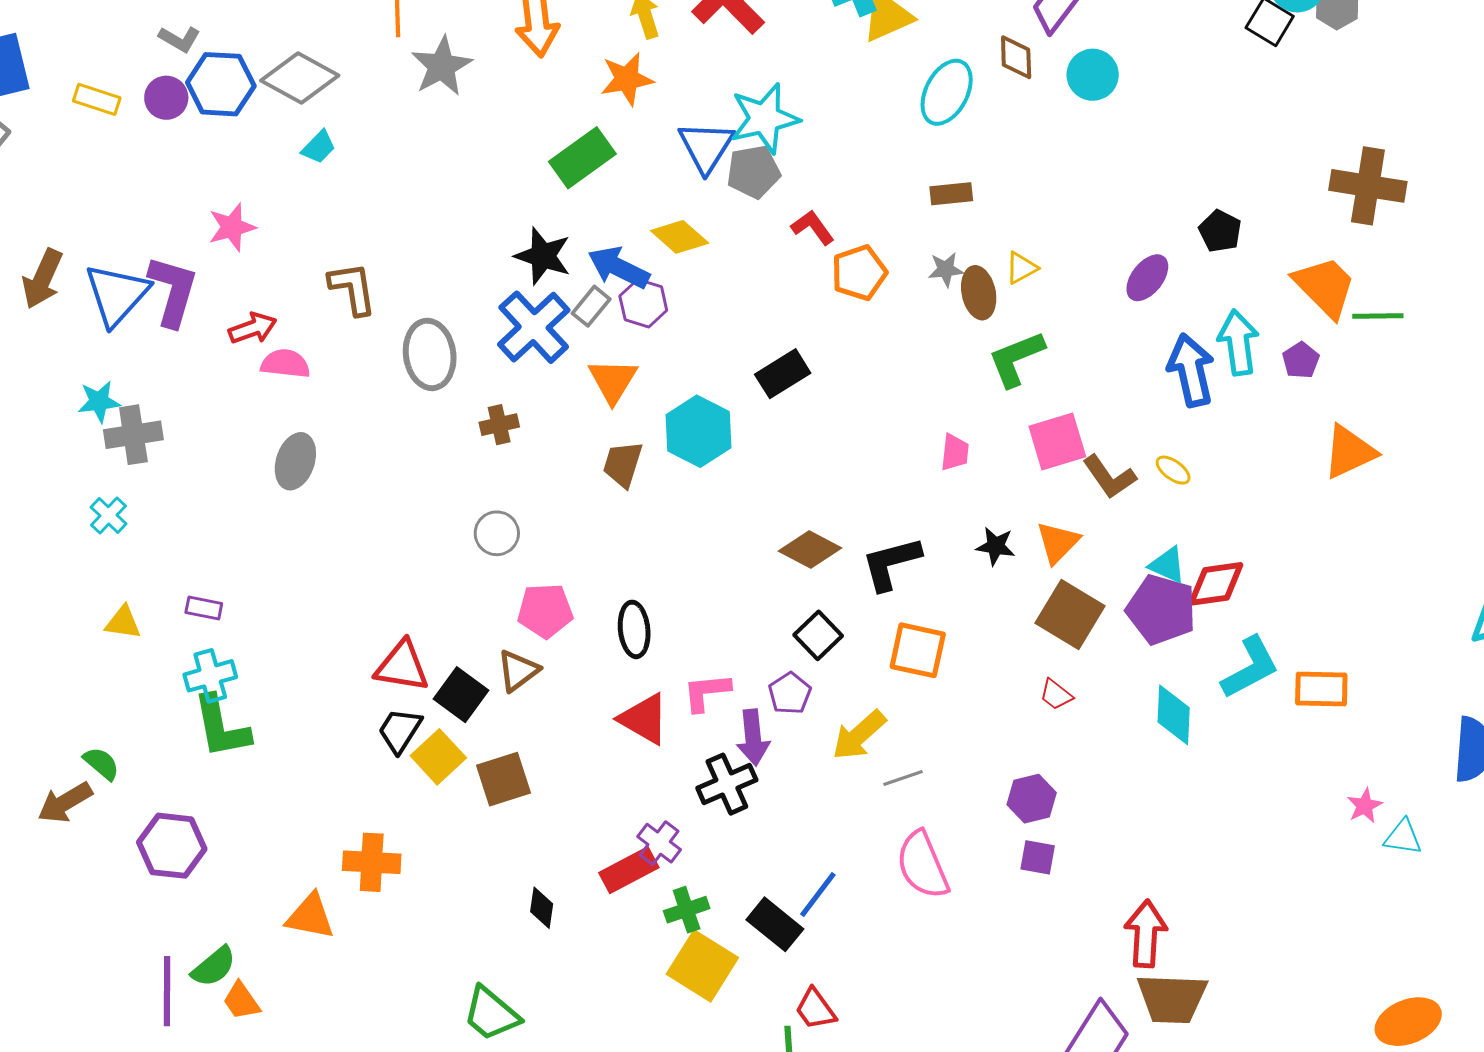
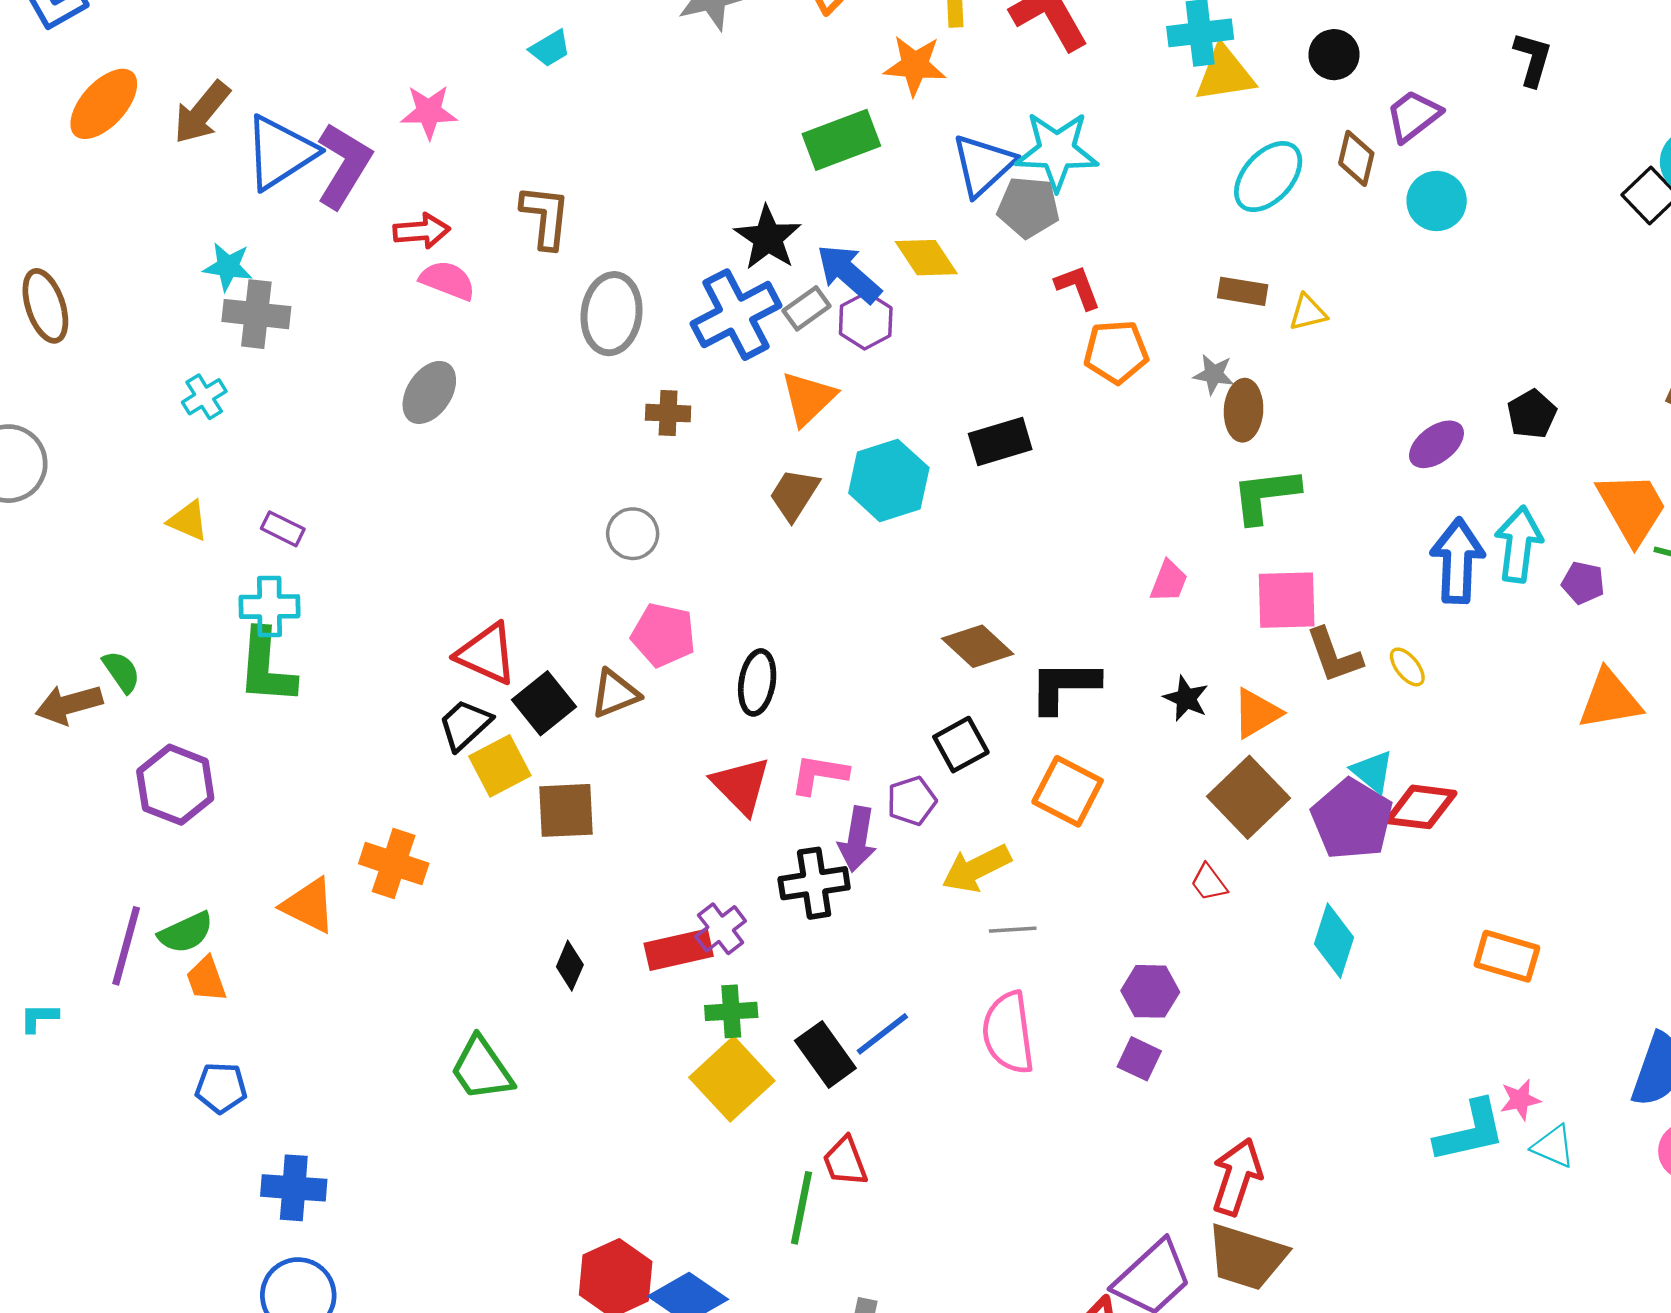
yellow triangle: (1021, 268) -> (1308, 313), moved
purple pentagon: (1301, 360) -> (1583, 583), turned 30
cyan L-shape: (1250, 668) -> (1470, 1131), moved

